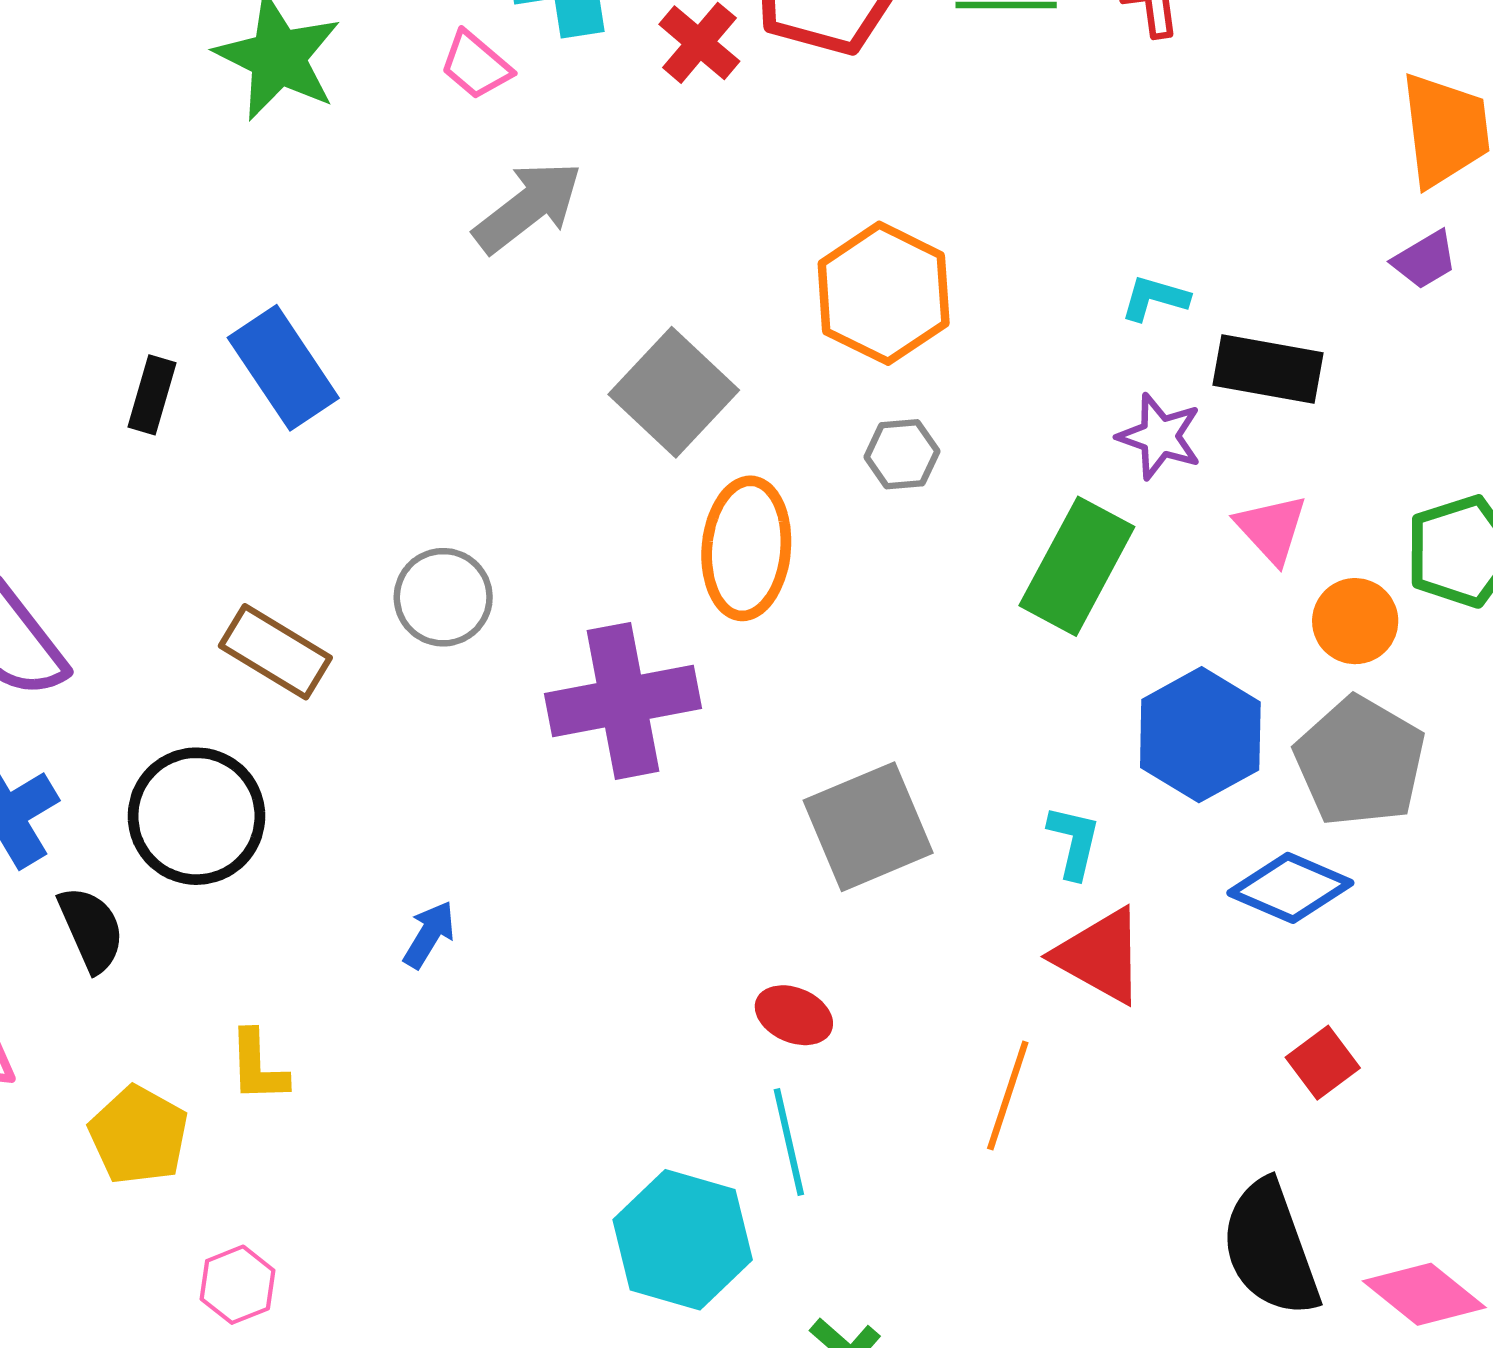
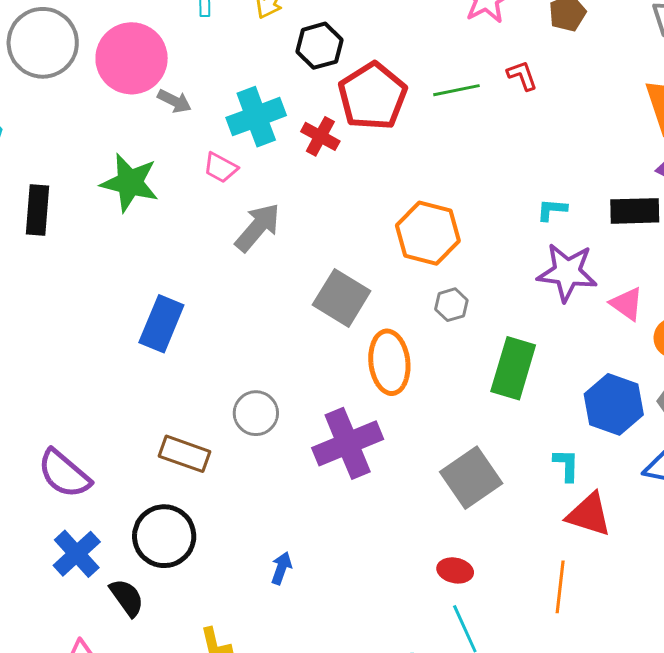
blue rectangle: (283, 368) -> (161, 324), turned 68
black rectangle: (1268, 369) -> (635, 211), moved
black rectangle: (152, 395) -> (37, 210), moved, size x1.4
purple star: (1160, 436) -> (567, 272), size x1.5
green rectangle: (1077, 566) -> (513, 368), moved

